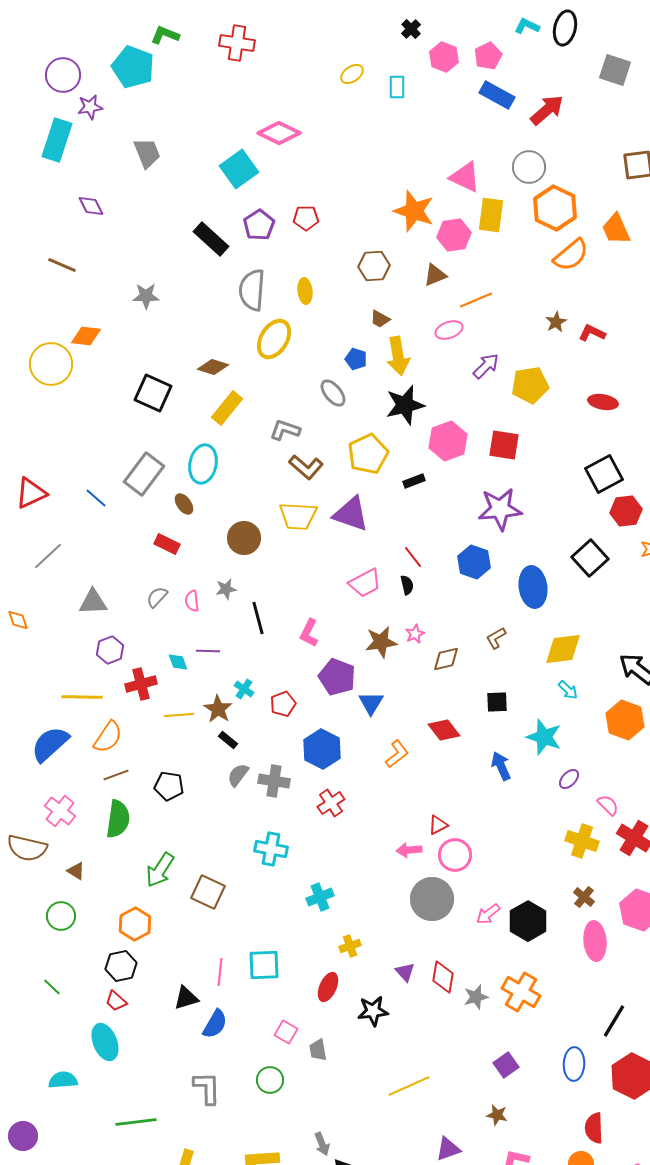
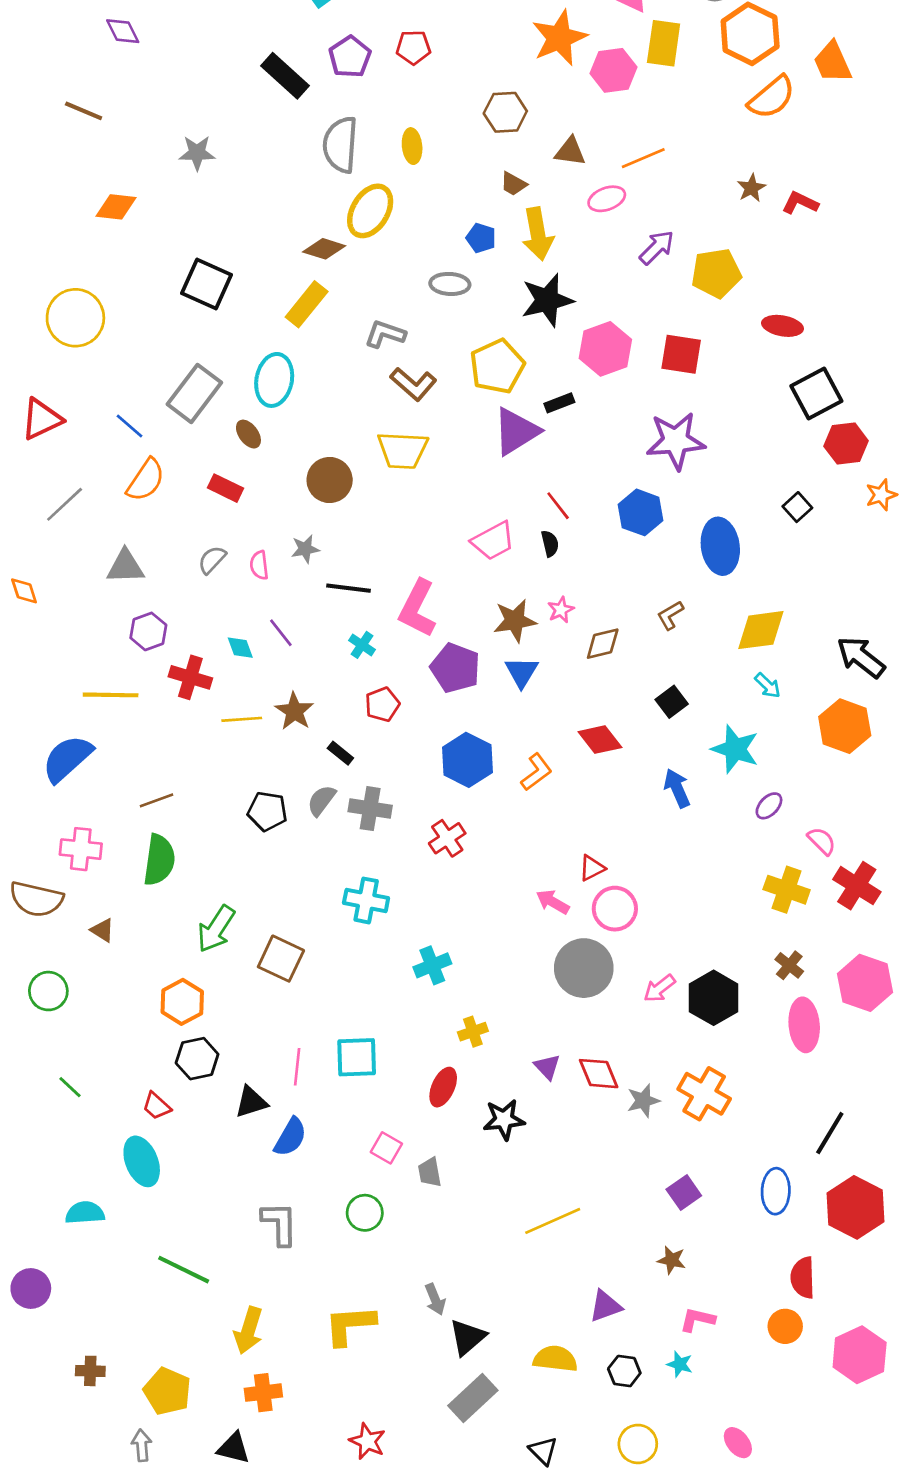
orange star: (414, 211) -> (559, 38), turned 30
brown triangle: (435, 275) -> (570, 151), moved, turned 30
yellow circle: (51, 364) -> (75, 318), moved
brown diamond: (213, 367) -> (324, 249), moved
gray ellipse: (333, 393) -> (450, 284), turned -48
red ellipse: (603, 402) -> (782, 326), moved
purple triangle: (351, 514) -> (516, 431), moved, turned -51
black square: (590, 558) -> (797, 507), size x0.6
black line: (258, 618) -> (349, 588), turned -68
pink L-shape: (309, 633) -> (417, 608), size x1.5
purple line: (208, 651) -> (281, 633), turned 50
red cross: (141, 684) -> (190, 677), turned 32
cyan cross: (244, 689) -> (362, 645), moved
black square: (497, 702) -> (672, 702), turned -35
blue triangle: (371, 703) -> (522, 672), moved
orange semicircle: (108, 737) -> (146, 480), moved
black rectangle: (228, 740) -> (340, 753), moved
blue hexagon: (322, 749) -> (467, 760), moved
black pentagon: (169, 786) -> (267, 811), moved
pink cross: (60, 811) -> (81, 849), turned -32
pink arrow: (409, 850) -> (553, 902), turned 35
green circle: (61, 916) -> (48, 991), moved
black hexagon: (121, 966) -> (197, 1059), moved
red diamond: (443, 977) -> (599, 1074), turned -32
green line: (136, 1122) -> (184, 1270), turned 33

